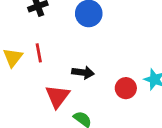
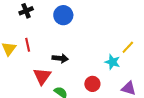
red circle: (126, 88) -> (92, 84), moved

